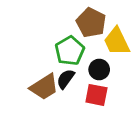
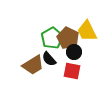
brown pentagon: (91, 23) -> (68, 38), moved
black semicircle: (66, 79) -> (49, 59), turned -77

